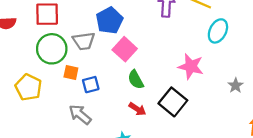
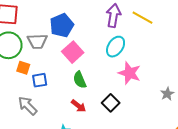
cyan ellipse: (218, 31) -> (116, 47), moved
black square: (173, 102) -> (111, 103), size x0.7

